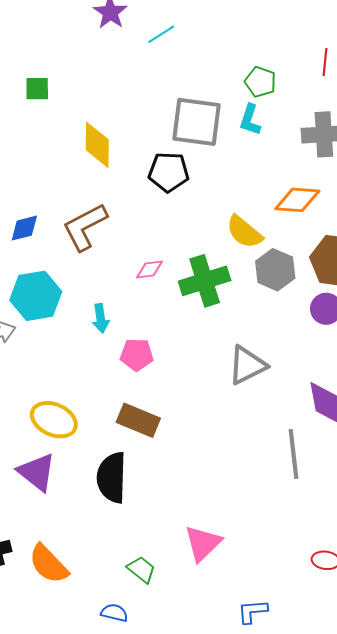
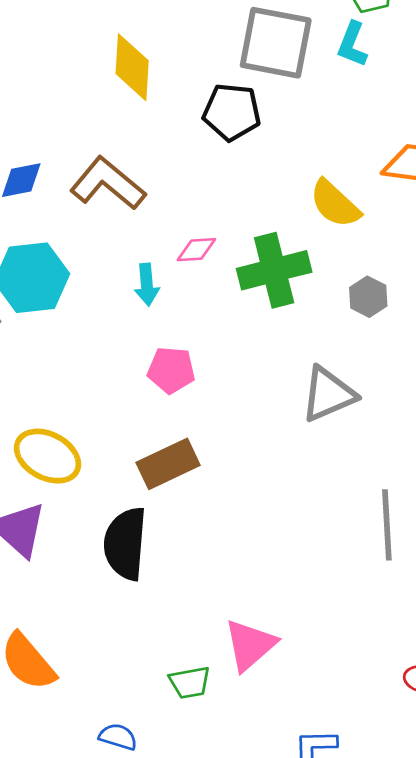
brown L-shape: (85, 227) -> (108, 183), turned 64
gray hexagon: (275, 270) -> (368, 297), moved, size x0.7
cyan arrow: (101, 318) -> (147, 285), moved
brown rectangle: (138, 420) -> (168, 464), turned -51
green trapezoid: (141, 570) -> (190, 682), moved, turned 128

